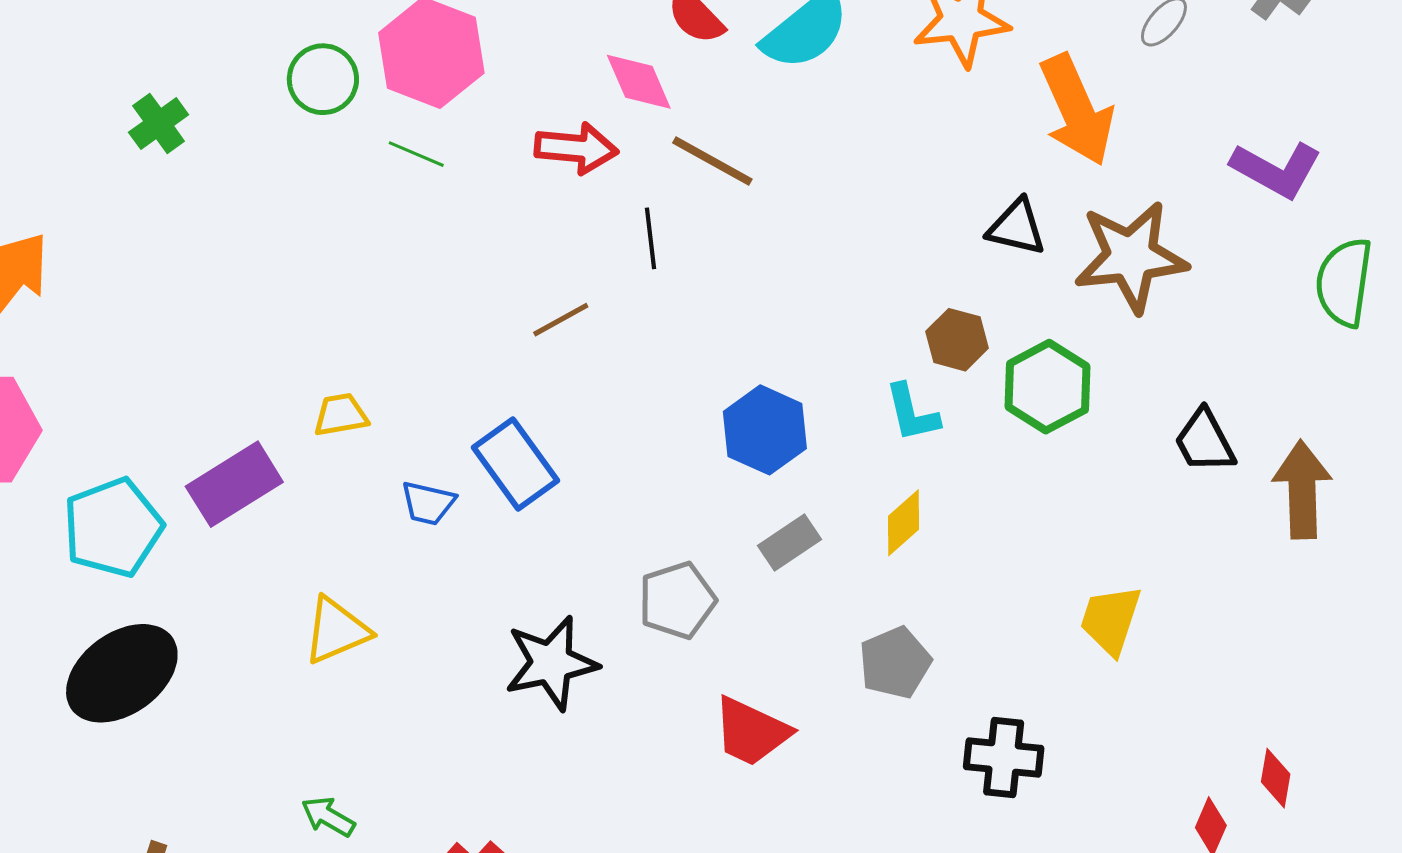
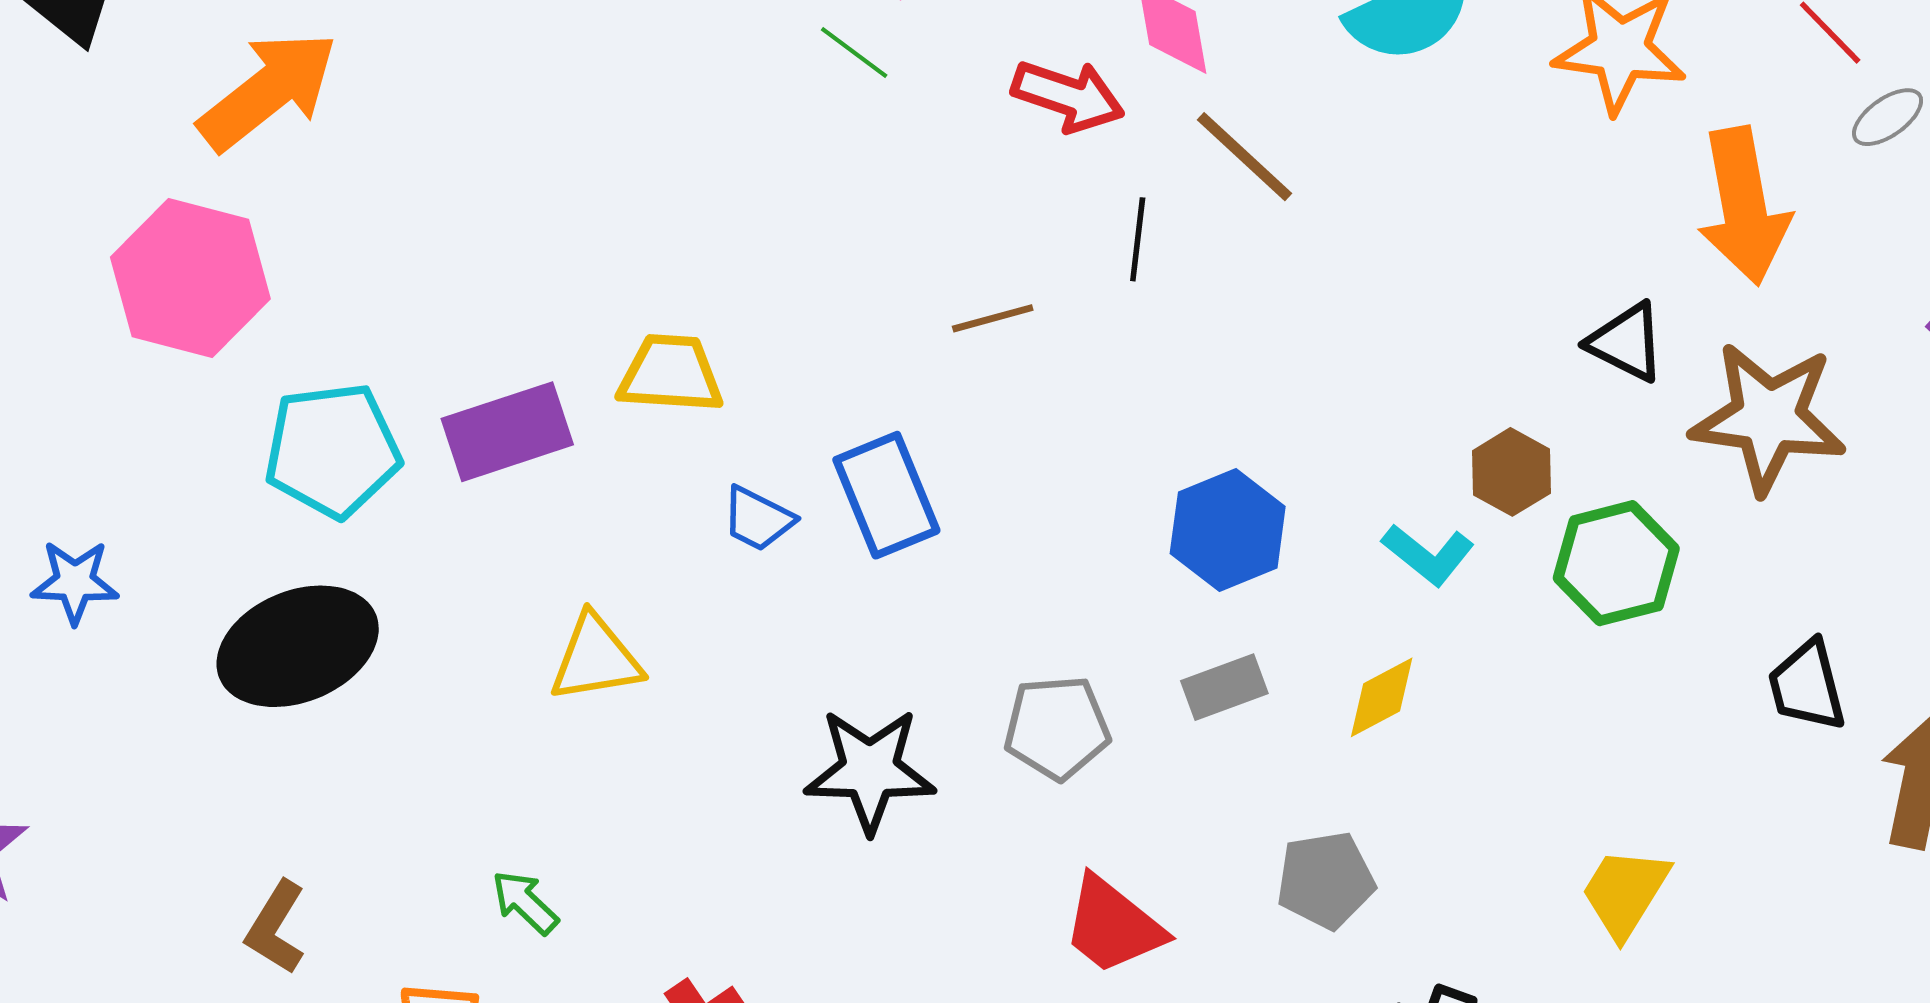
cyan L-shape: (912, 413) -> (1428, 555), turned -52
yellow trapezoid: (341, 415) -> (671, 374), size x1.4

